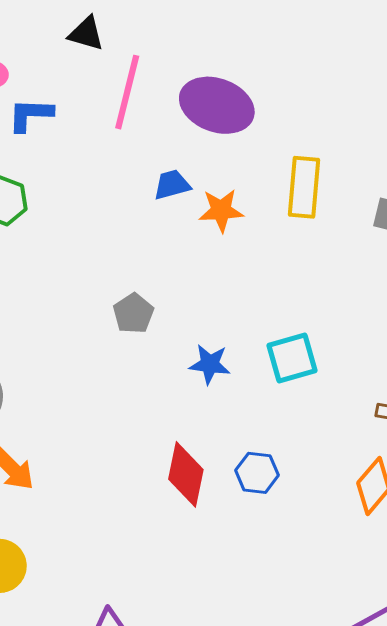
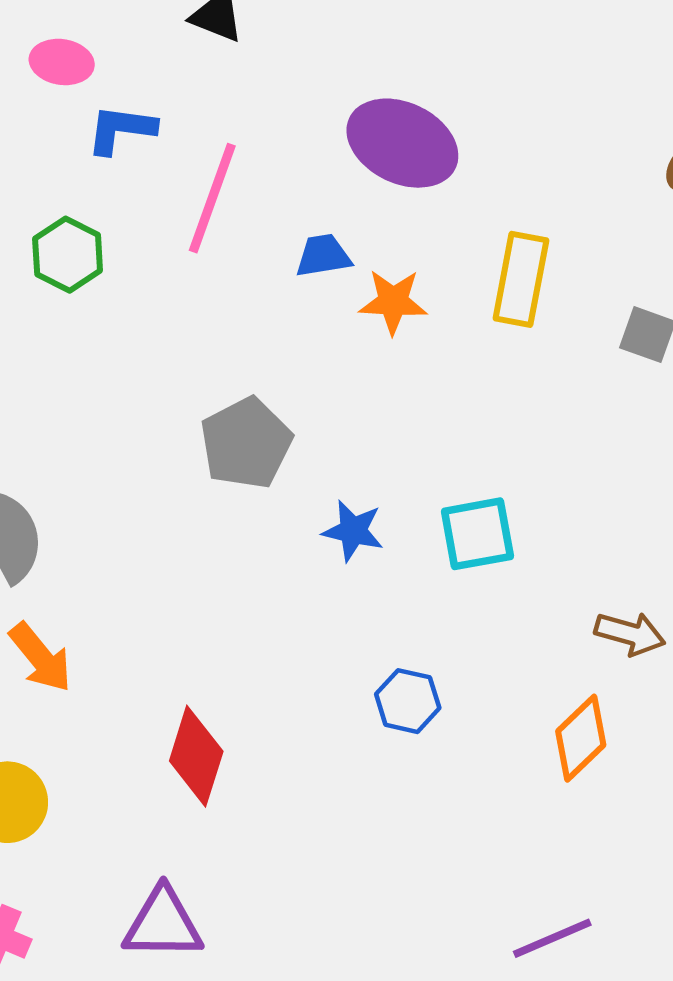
pink line: (127, 92) -> (212, 198), moved
gray pentagon: (133, 313) -> (246, 443), size x1.5
red diamond: (186, 474) -> (196, 756), moved

